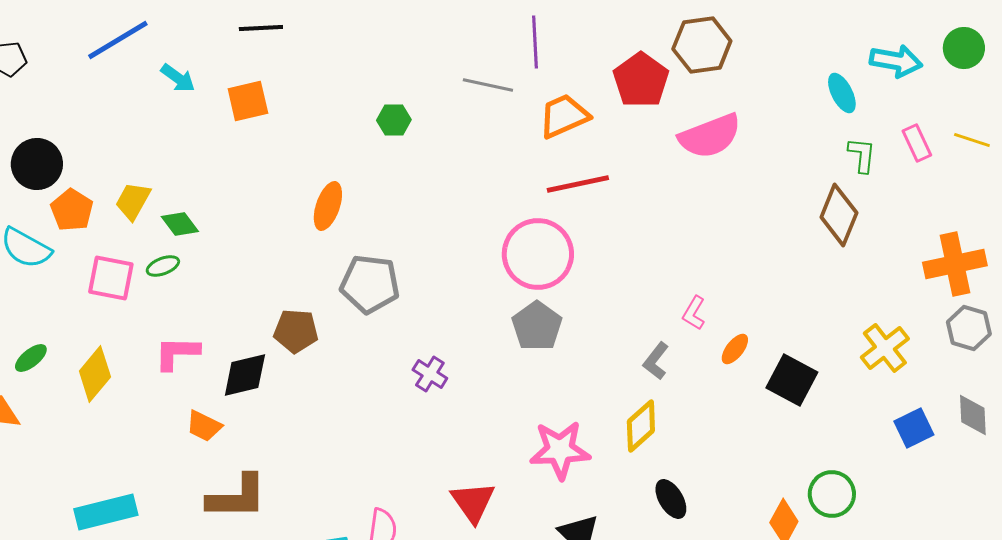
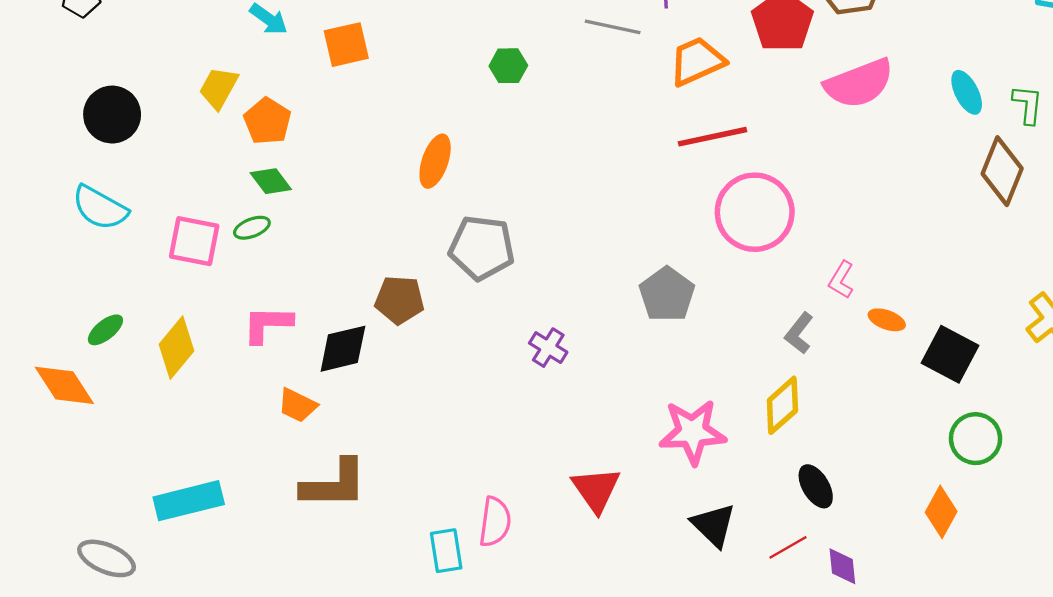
cyan ellipse: (842, 93) -> (967, 92), moved
yellow trapezoid: (133, 201) -> (219, 88), moved
orange pentagon: (72, 210) -> (267, 121), moved
pink circle: (538, 254) -> (755, 212), moved
orange ellipse: (735, 349) -> (887, 320), turned 72
green circle: (832, 494) -> (976, 439), moved

